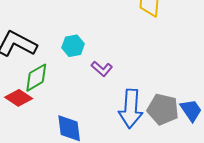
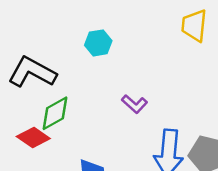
cyan hexagon: (73, 46) -> (98, 43), moved

